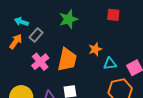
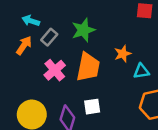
green star: (68, 19) -> (83, 30), moved

